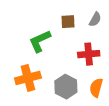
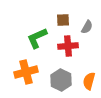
gray semicircle: (95, 19) -> (87, 27), moved
red cross: (89, 54) -> (68, 46), moved

